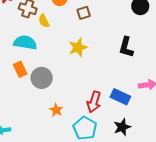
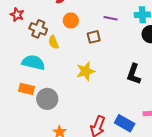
orange rectangle: (20, 69) -> (26, 89), turned -56

